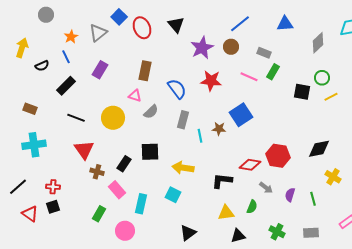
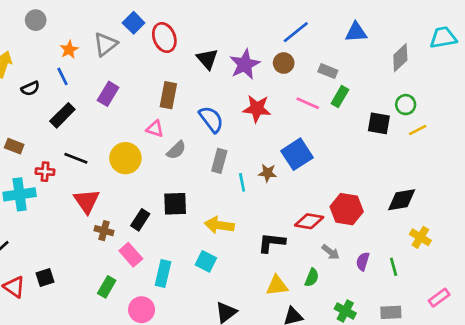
black triangle: (176, 25) -> (207, 59), moved
red cross: (53, 187) -> (45, 172), moved

